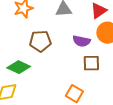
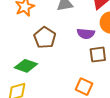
brown pentagon: (40, 41) -> (45, 38), turned -30

